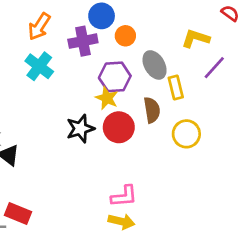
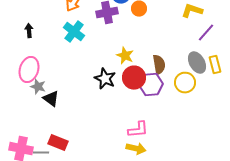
gray ellipse: (155, 65) -> (197, 63), moved
purple hexagon: (115, 77) -> (151, 85), moved
yellow rectangle: (176, 87) -> (215, 65), moved
black star: (80, 129) -> (105, 79), turned -30

